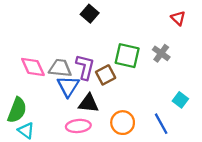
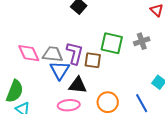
gray cross: (161, 53) -> (142, 41), turned 35
brown square: (106, 75) -> (93, 60), turned 36

